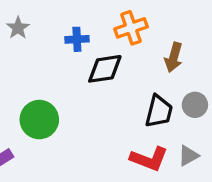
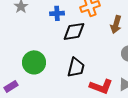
black trapezoid: (159, 111) -> (76, 67), moved

